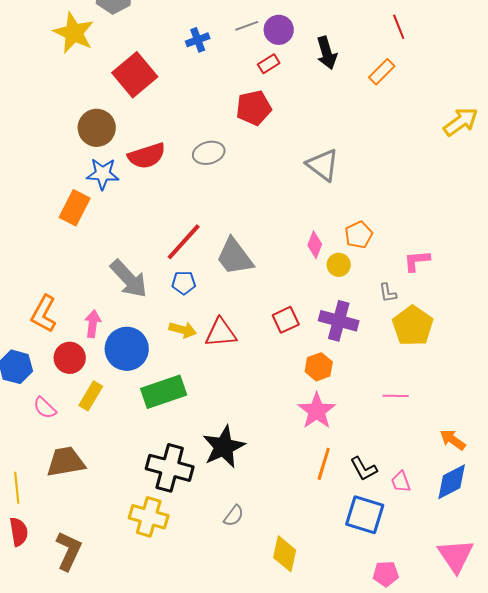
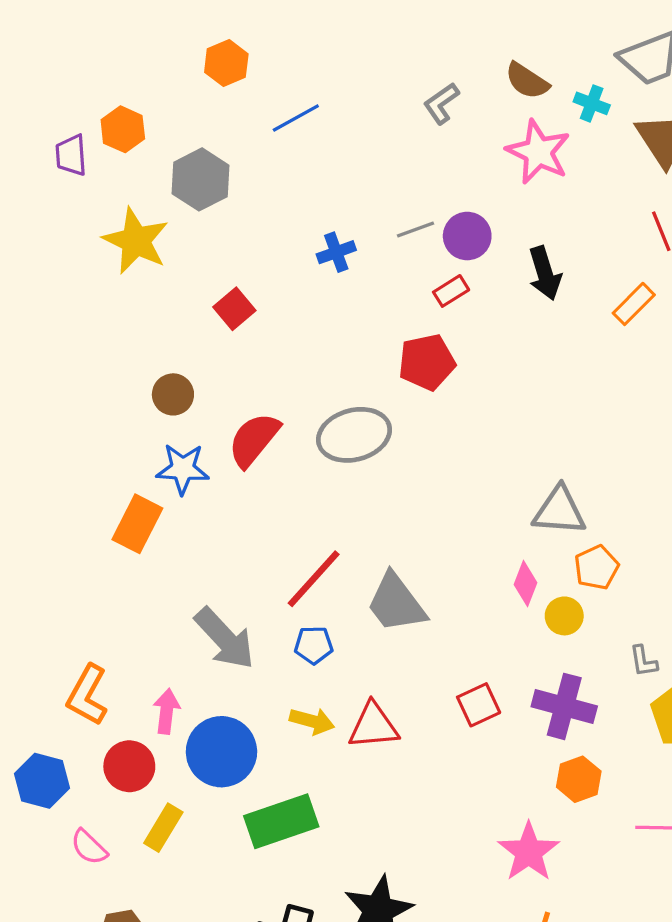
red square: (135, 75) -> (234, 309), size x0.6
brown circle: (97, 128) -> (173, 394), size x0.7
gray ellipse: (209, 153) -> (354, 435), size x1.4
red semicircle: (147, 156) -> (254, 440), turned 147
gray triangle: (323, 165) -> (559, 511), moved, turned -33
orange hexagon: (319, 367) -> (579, 779), moved

